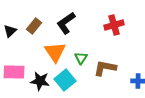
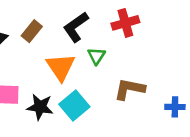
red cross: (114, 25) -> (125, 23), moved
green triangle: (81, 58) -> (96, 56), moved

